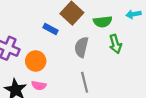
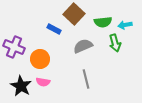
cyan arrow: (134, 14) -> (125, 25), moved
gray semicircle: (81, 47) -> (83, 46), turned 54

